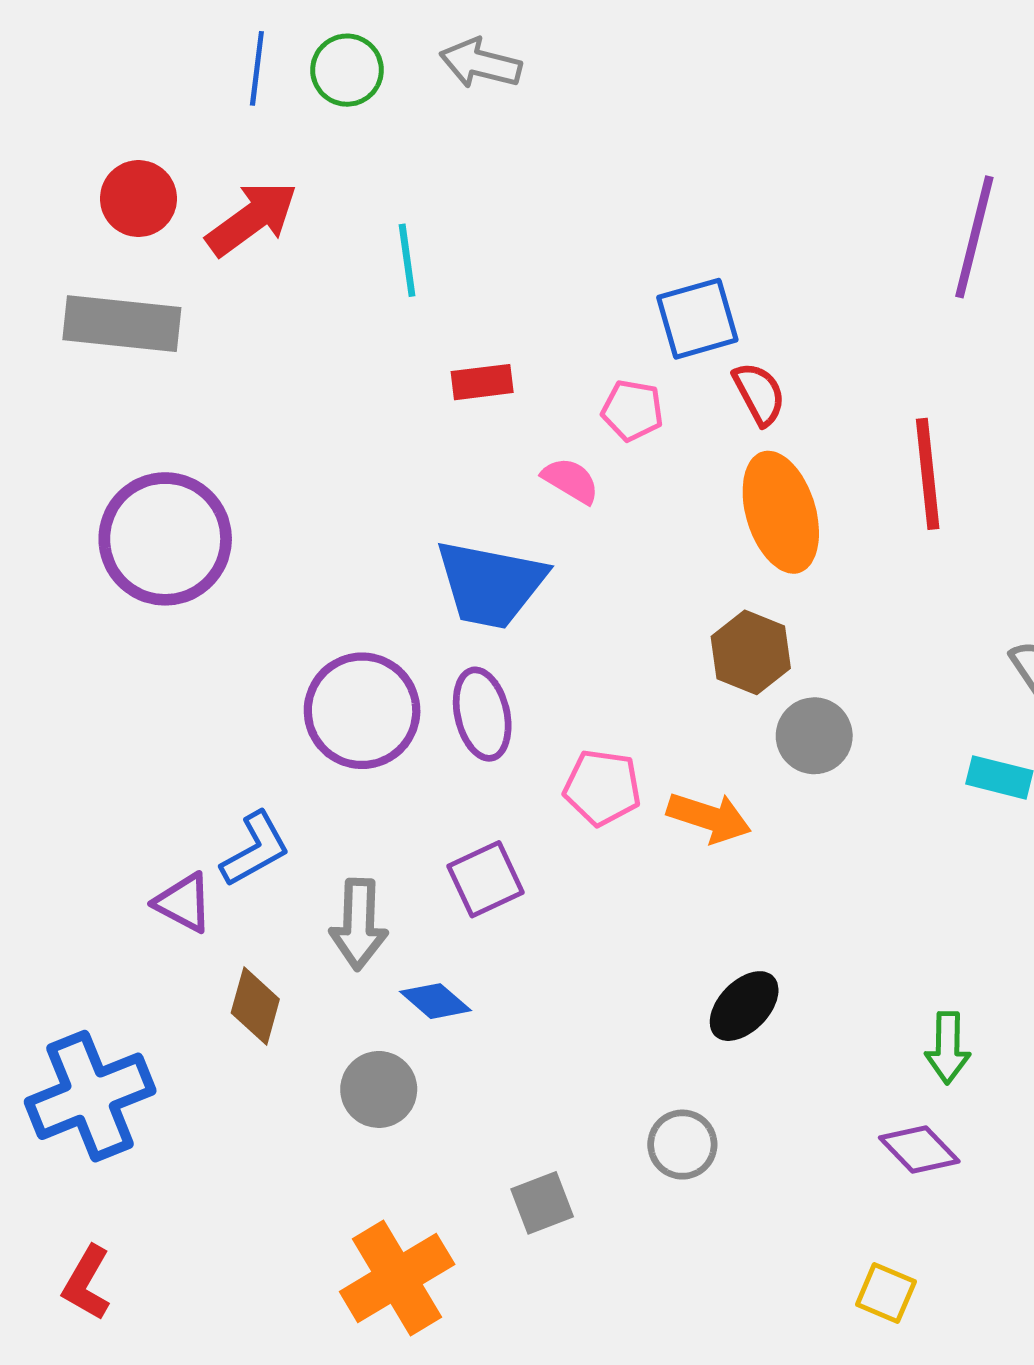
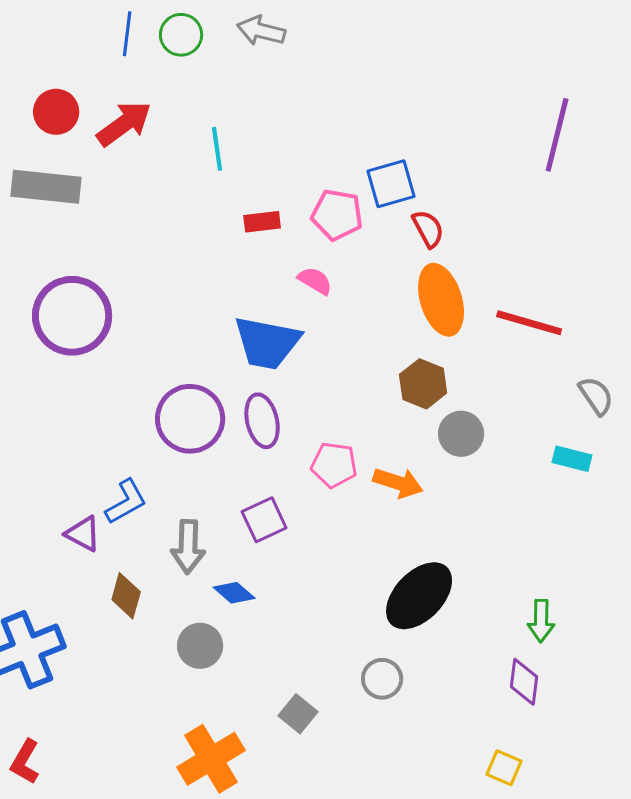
pink pentagon: (632, 410) -> (337, 215), moved, size x1.4
red line: (928, 474) -> (529, 323), moved, turned -68
black ellipse: (744, 1006) -> (419, 596), size x1.6
purple diamond: (919, 1150) -> (524, 682), turned 51
gray square: (542, 1203) -> (298, 714), turned -30

